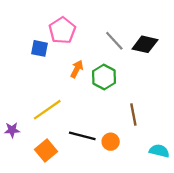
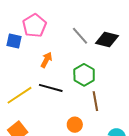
green hexagon: (104, 77) -> (84, 75), moved
black line: (82, 136) -> (51, 88), moved

